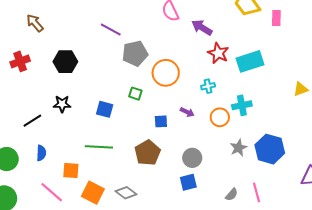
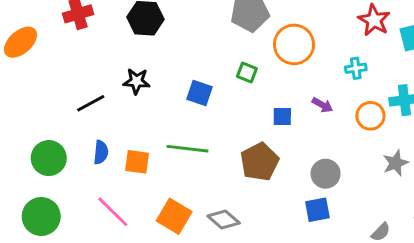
orange square: (71, 170) -> (137, 162), moved

